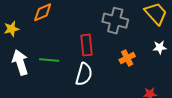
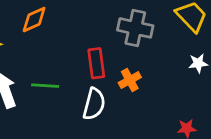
orange cross: (127, 58) -> (130, 80), moved

